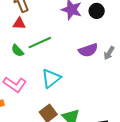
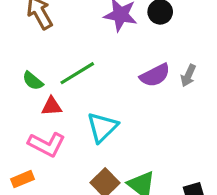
red triangle: (19, 24) -> (52, 106), moved
green semicircle: (18, 51) -> (33, 81), moved

